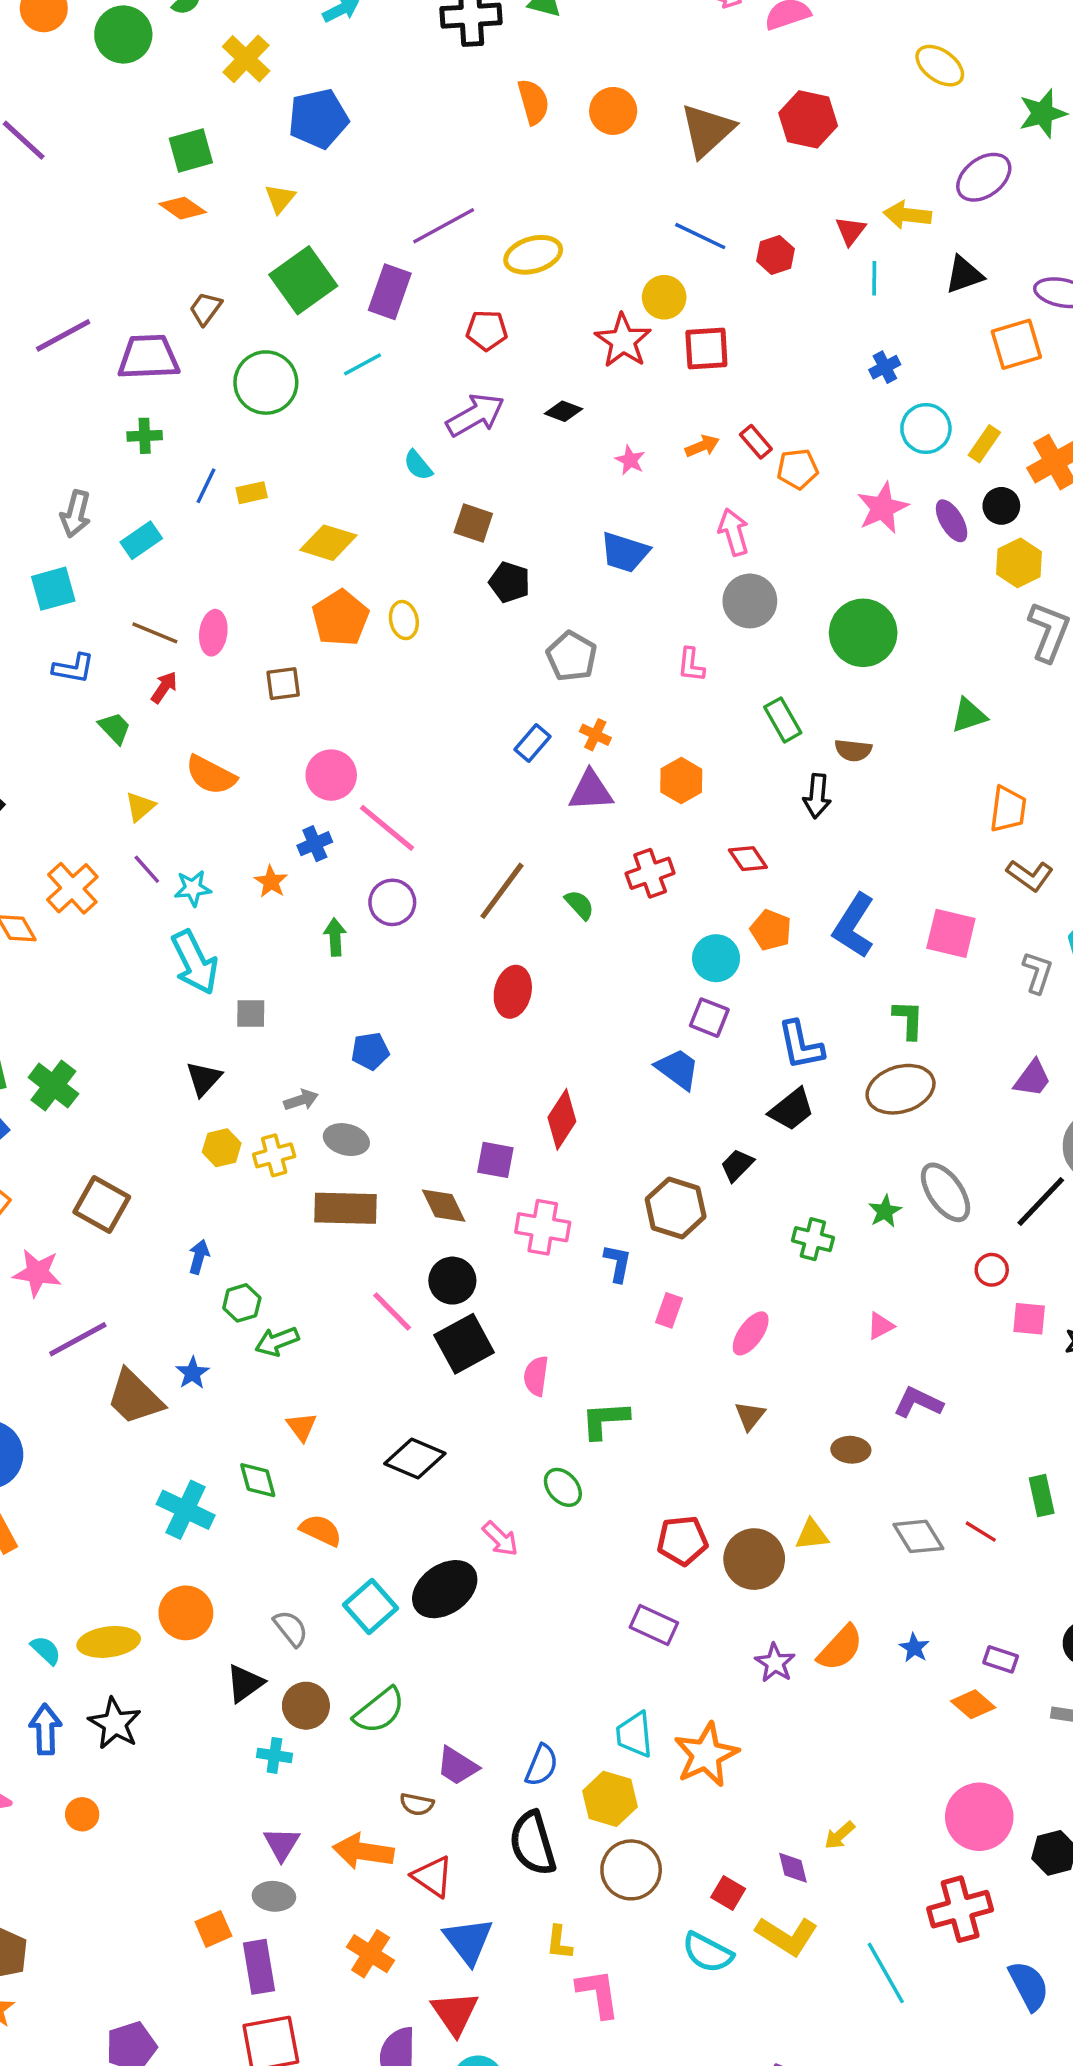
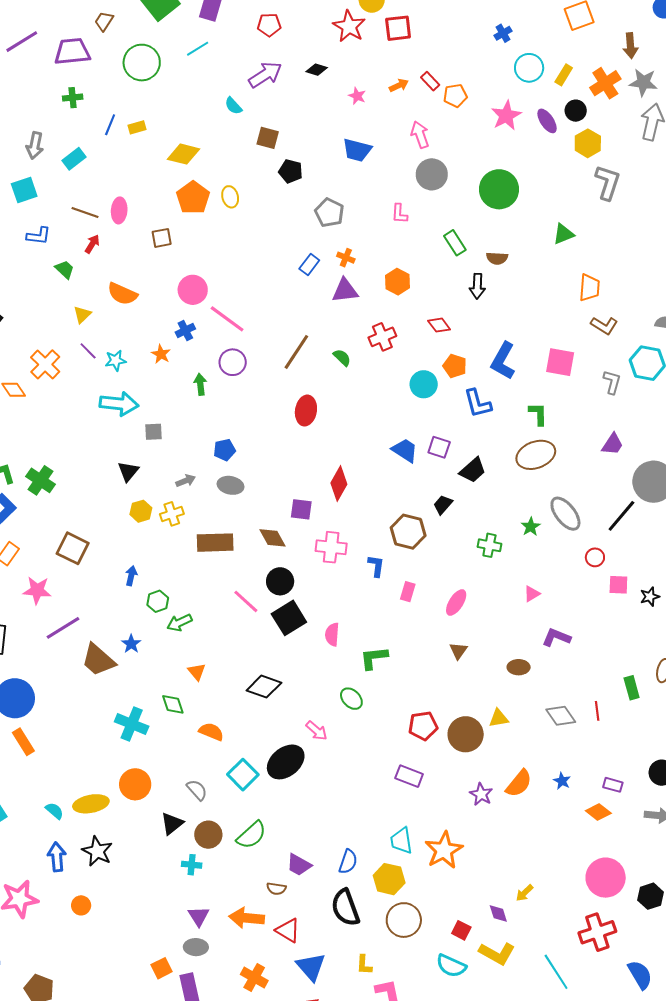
cyan arrow: (195, 962) -> (119, 404), turned -54
purple square: (709, 1018) -> (439, 447), moved
blue L-shape: (801, 1045) -> (478, 403), moved
gray ellipse: (346, 1140) -> (231, 485), moved
red line: (981, 1532) -> (597, 711), turned 54

